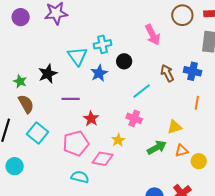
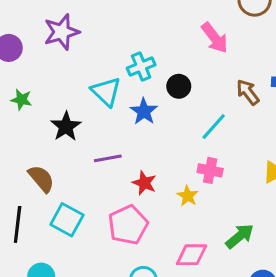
green star: (20, 81) -> (21, 100), moved
yellow star: (118, 140) -> (188, 196), moved
green arrow: (157, 147) -> (240, 236), moved
pink diamond: (103, 159) -> (192, 255), moved

